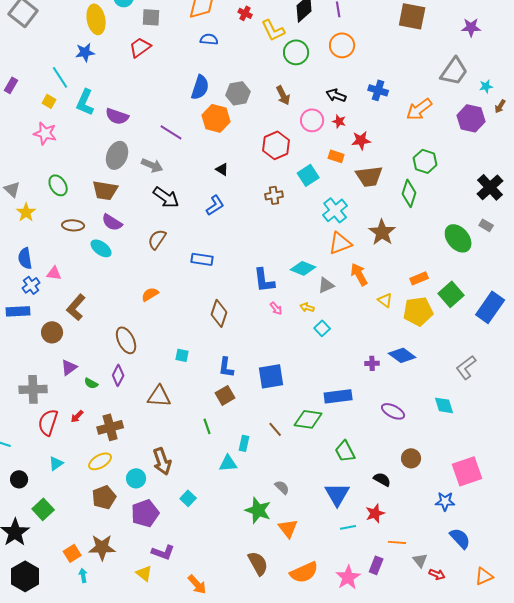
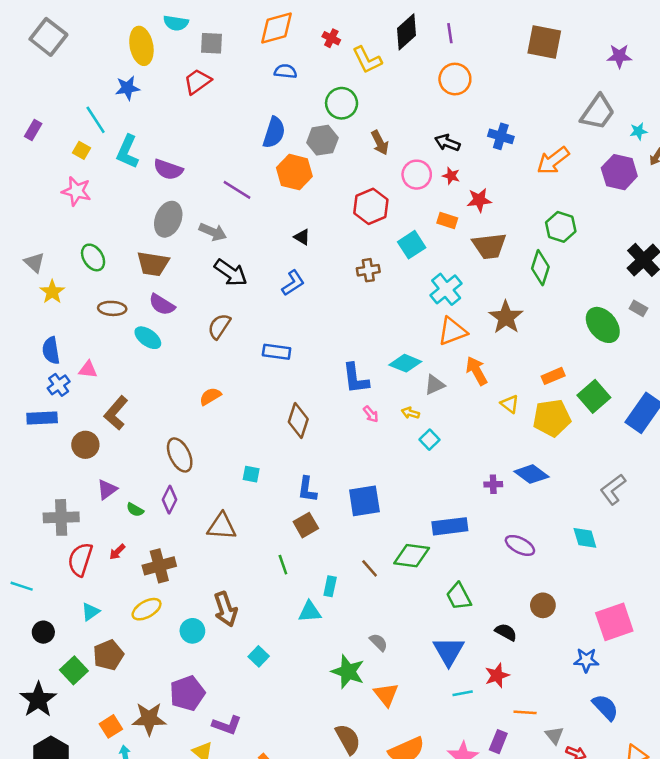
green circle: (296, 52) -> (342, 103), moved
brown pentagon: (104, 497) -> (108, 655), moved
purple pentagon: (145, 513) -> (187, 693), moved

